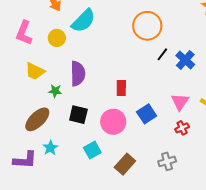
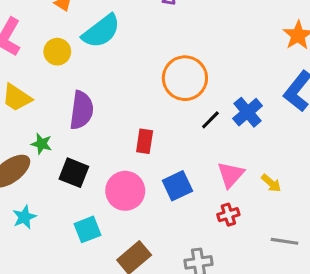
orange circle: (147, 26) -> (185, 78), moved
black line: (162, 54) -> (210, 120), moved
green star: (55, 91) -> (42, 144), moved

